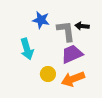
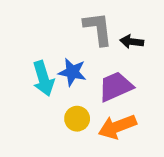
blue star: (41, 20) -> (72, 72), moved
gray L-shape: (66, 31) -> (98, 29), moved

